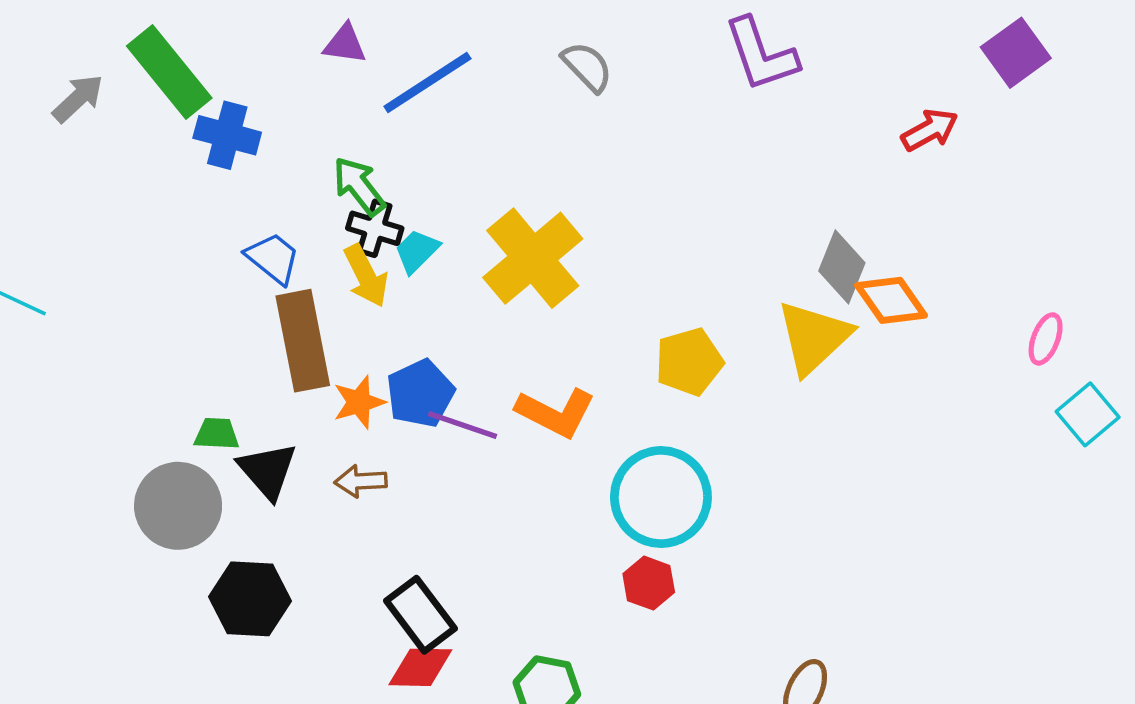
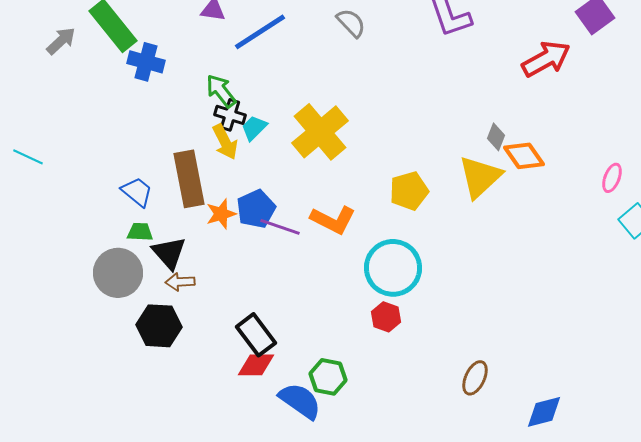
red arrow: (930, 130) -> (546, 59), size x1.5
blue trapezoid: (273, 258) -> (137, 192), moved
gray diamond: (842, 267) -> (496, 137), size x0.7
brown arrow: (361, 481) -> (180, 282), moved

